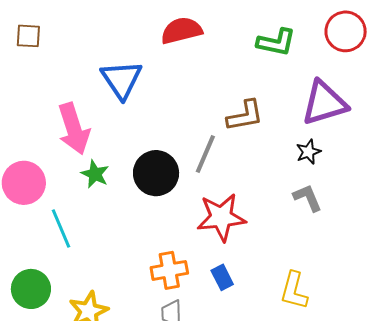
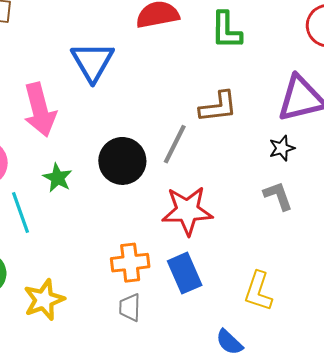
green L-shape: (276, 42) -> (226, 30), moved, turned 75
green star: (95, 174) -> (58, 178), moved
blue rectangle: (222, 277) -> (185, 273), size x1.5

